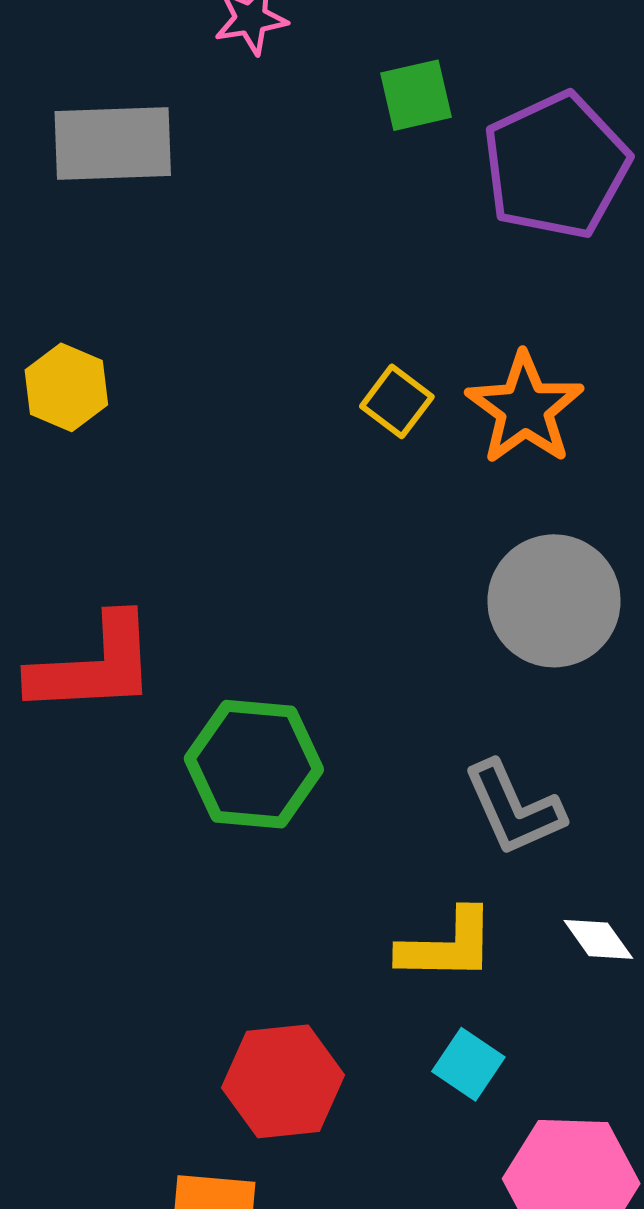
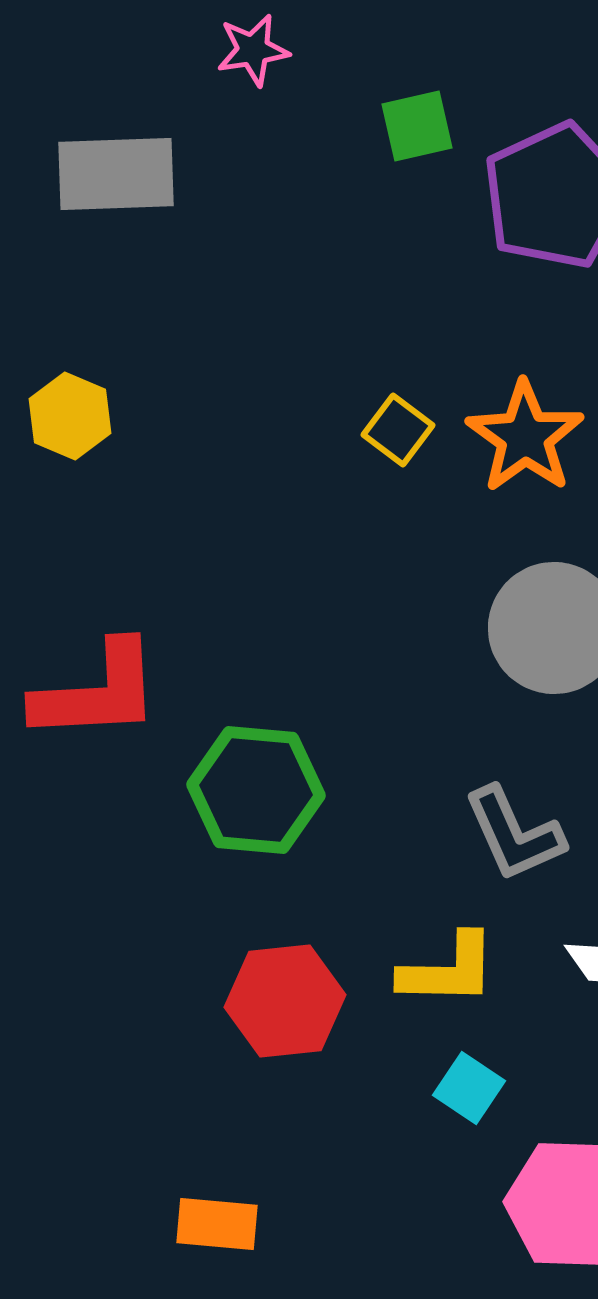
red hexagon: (283, 1081) -> (285, 1001), moved

